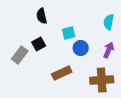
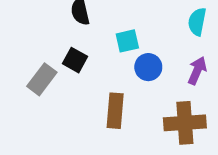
black square: (39, 44) -> (75, 60), turned -32
brown rectangle: (62, 73) -> (115, 111), turned -60

